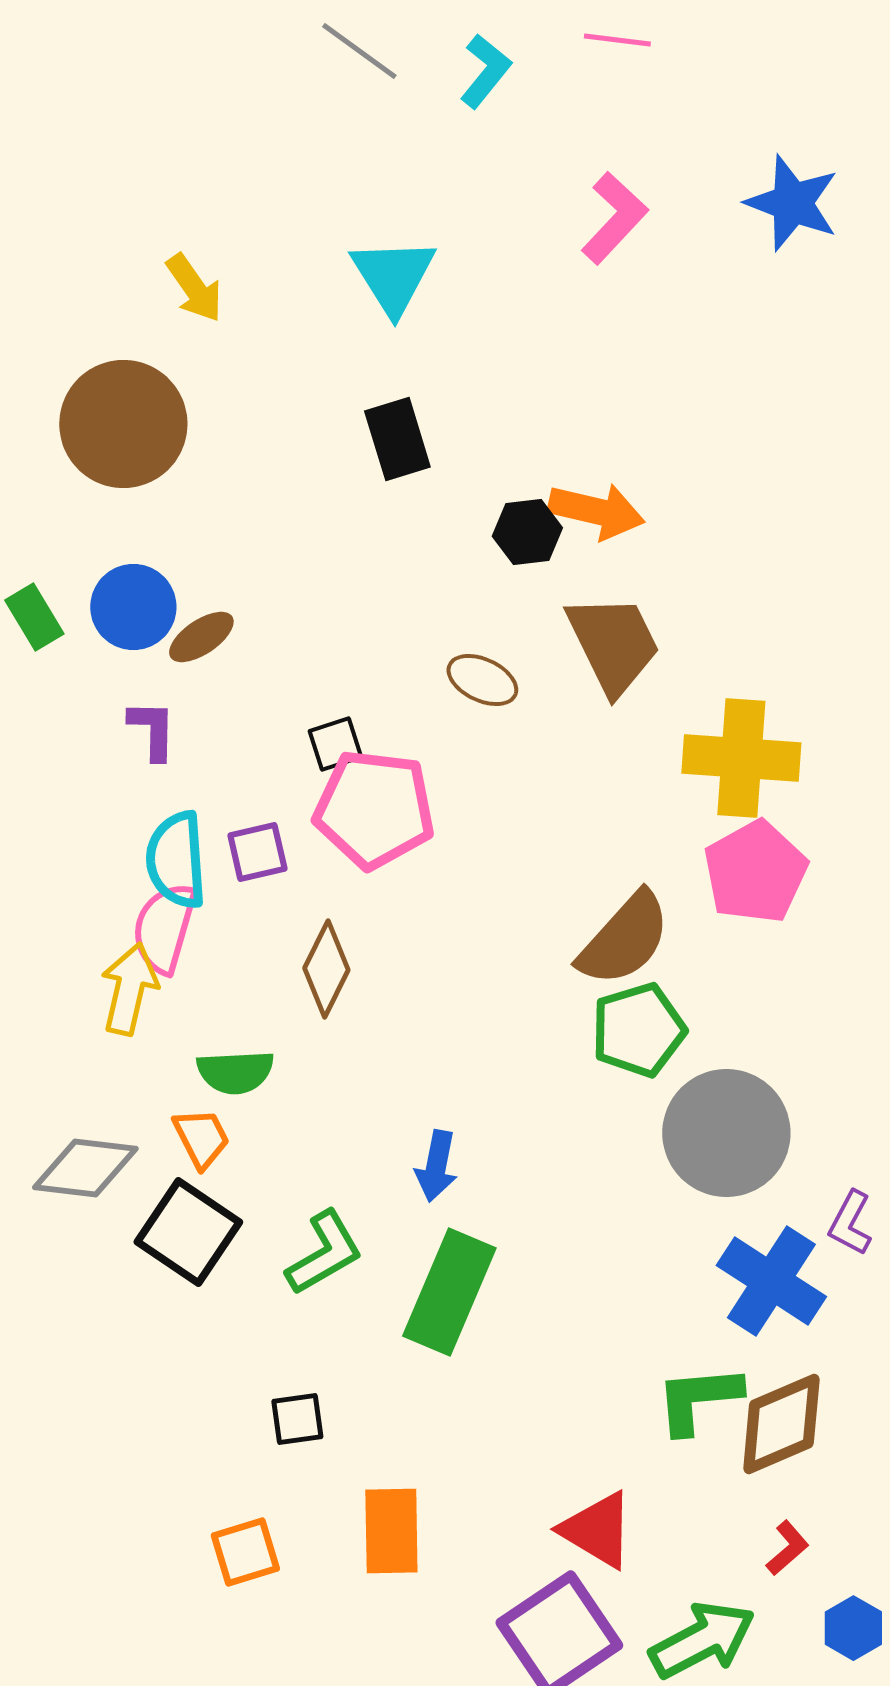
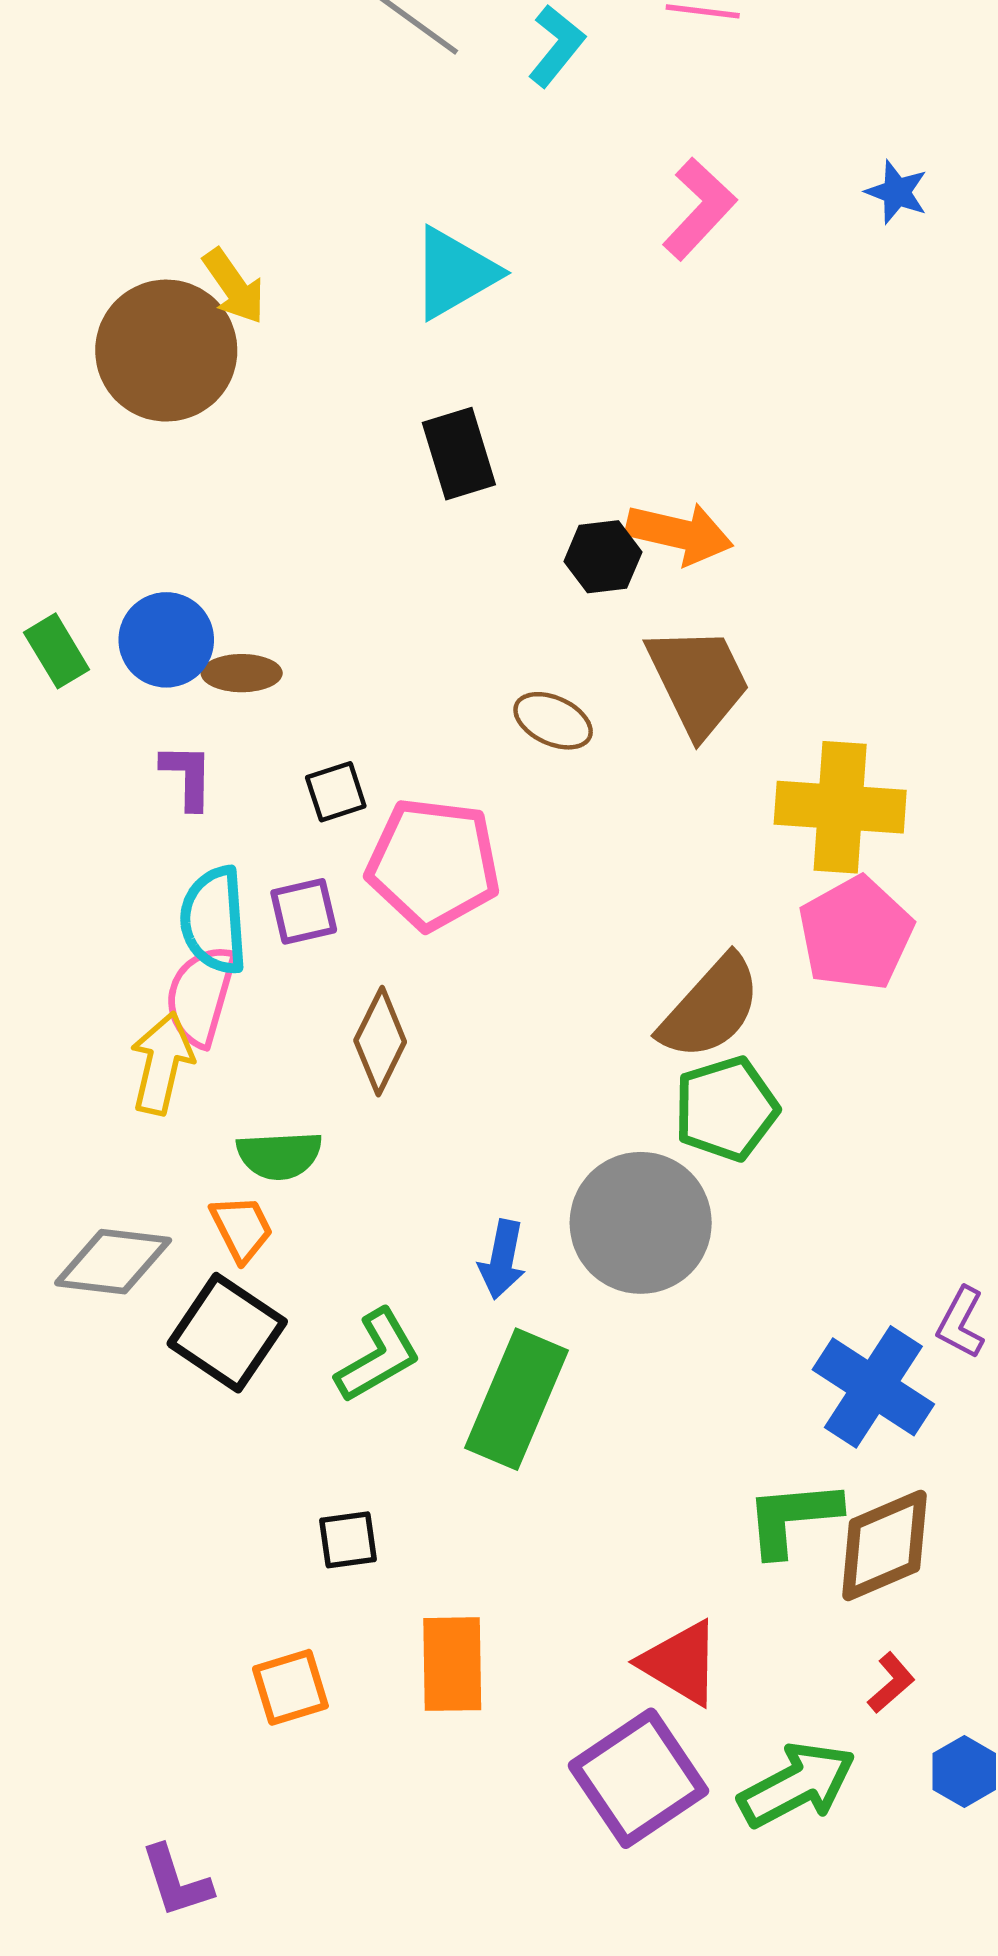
blue star: (792, 203) -> (897, 192), size x0.6
cyan triangle: (393, 276) -> (454, 273), turned 32
brown circle: (123, 424) -> (166, 351), moved
brown ellipse: (201, 637) -> (242, 673), turned 34
black square: (335, 744) -> (336, 792), moved
gray circle: (726, 1133) -> (641, 1223), moved

